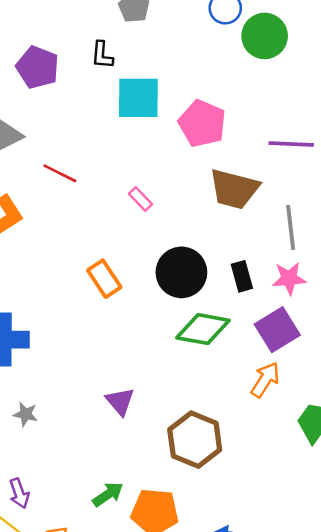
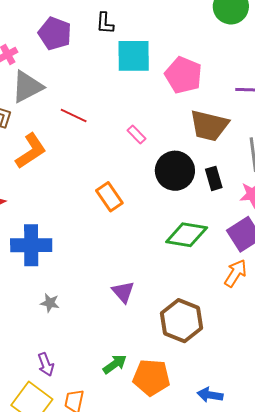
black circle: (181, 272) -> (175, 171), moved
black rectangle: (242, 276) -> (214, 178), moved

